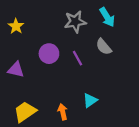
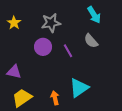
gray star: (75, 22) -> (51, 23), moved
purple triangle: (16, 70) -> (14, 72), moved
cyan triangle: (90, 100) -> (79, 88), size x1.5

